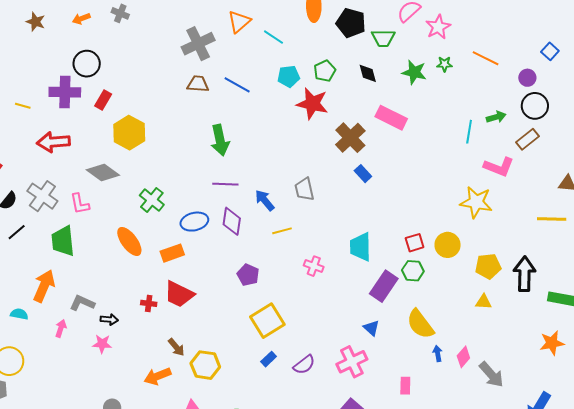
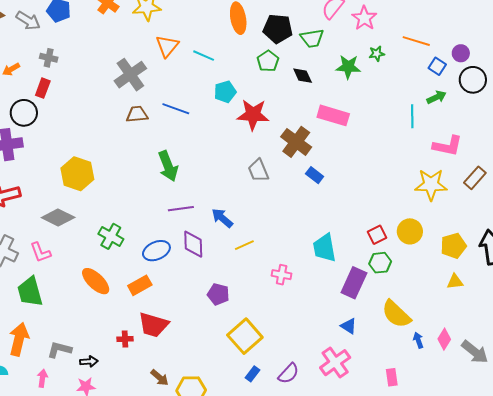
blue square: (550, 51) -> (437, 66), moved
green pentagon: (325, 71) -> (268, 61), moved
red rectangle: (103, 100) -> (43, 88), moved
brown rectangle: (528, 139) -> (475, 178), moved
gray trapezoid: (304, 189) -> (258, 170), moved

